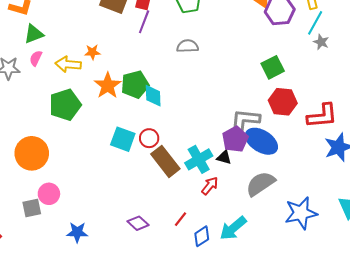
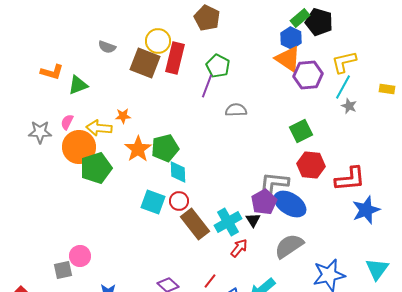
purple line: (144, 22) -> (207, 86), moved
green triangle: (34, 34) -> (78, 85), moved
gray semicircle: (188, 46) -> (236, 110), moved
cyan diamond: (153, 96) -> (178, 172), moved
orange circle: (32, 153) -> (79, 147), moved
black triangle: (224, 157) -> (253, 220), turned 42

